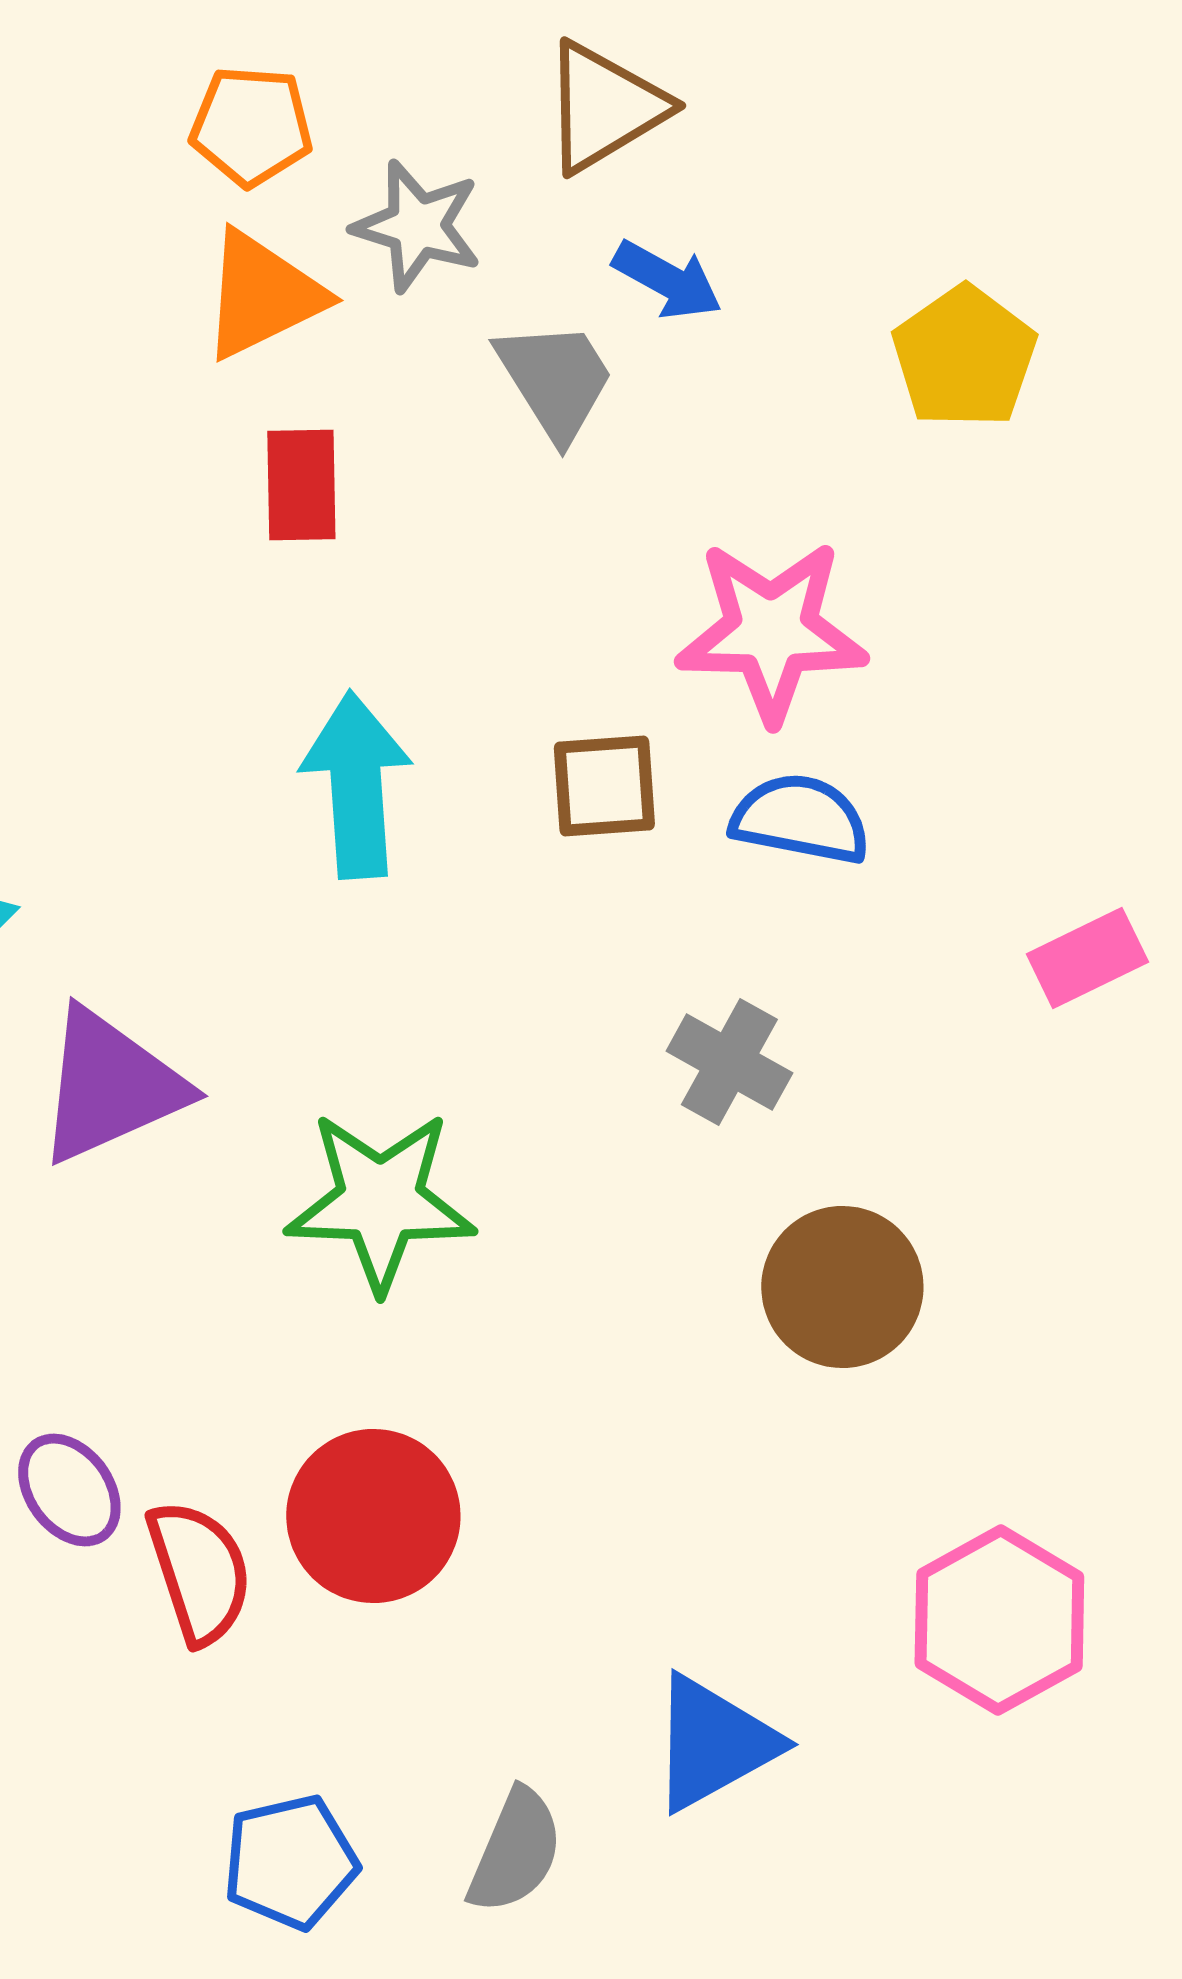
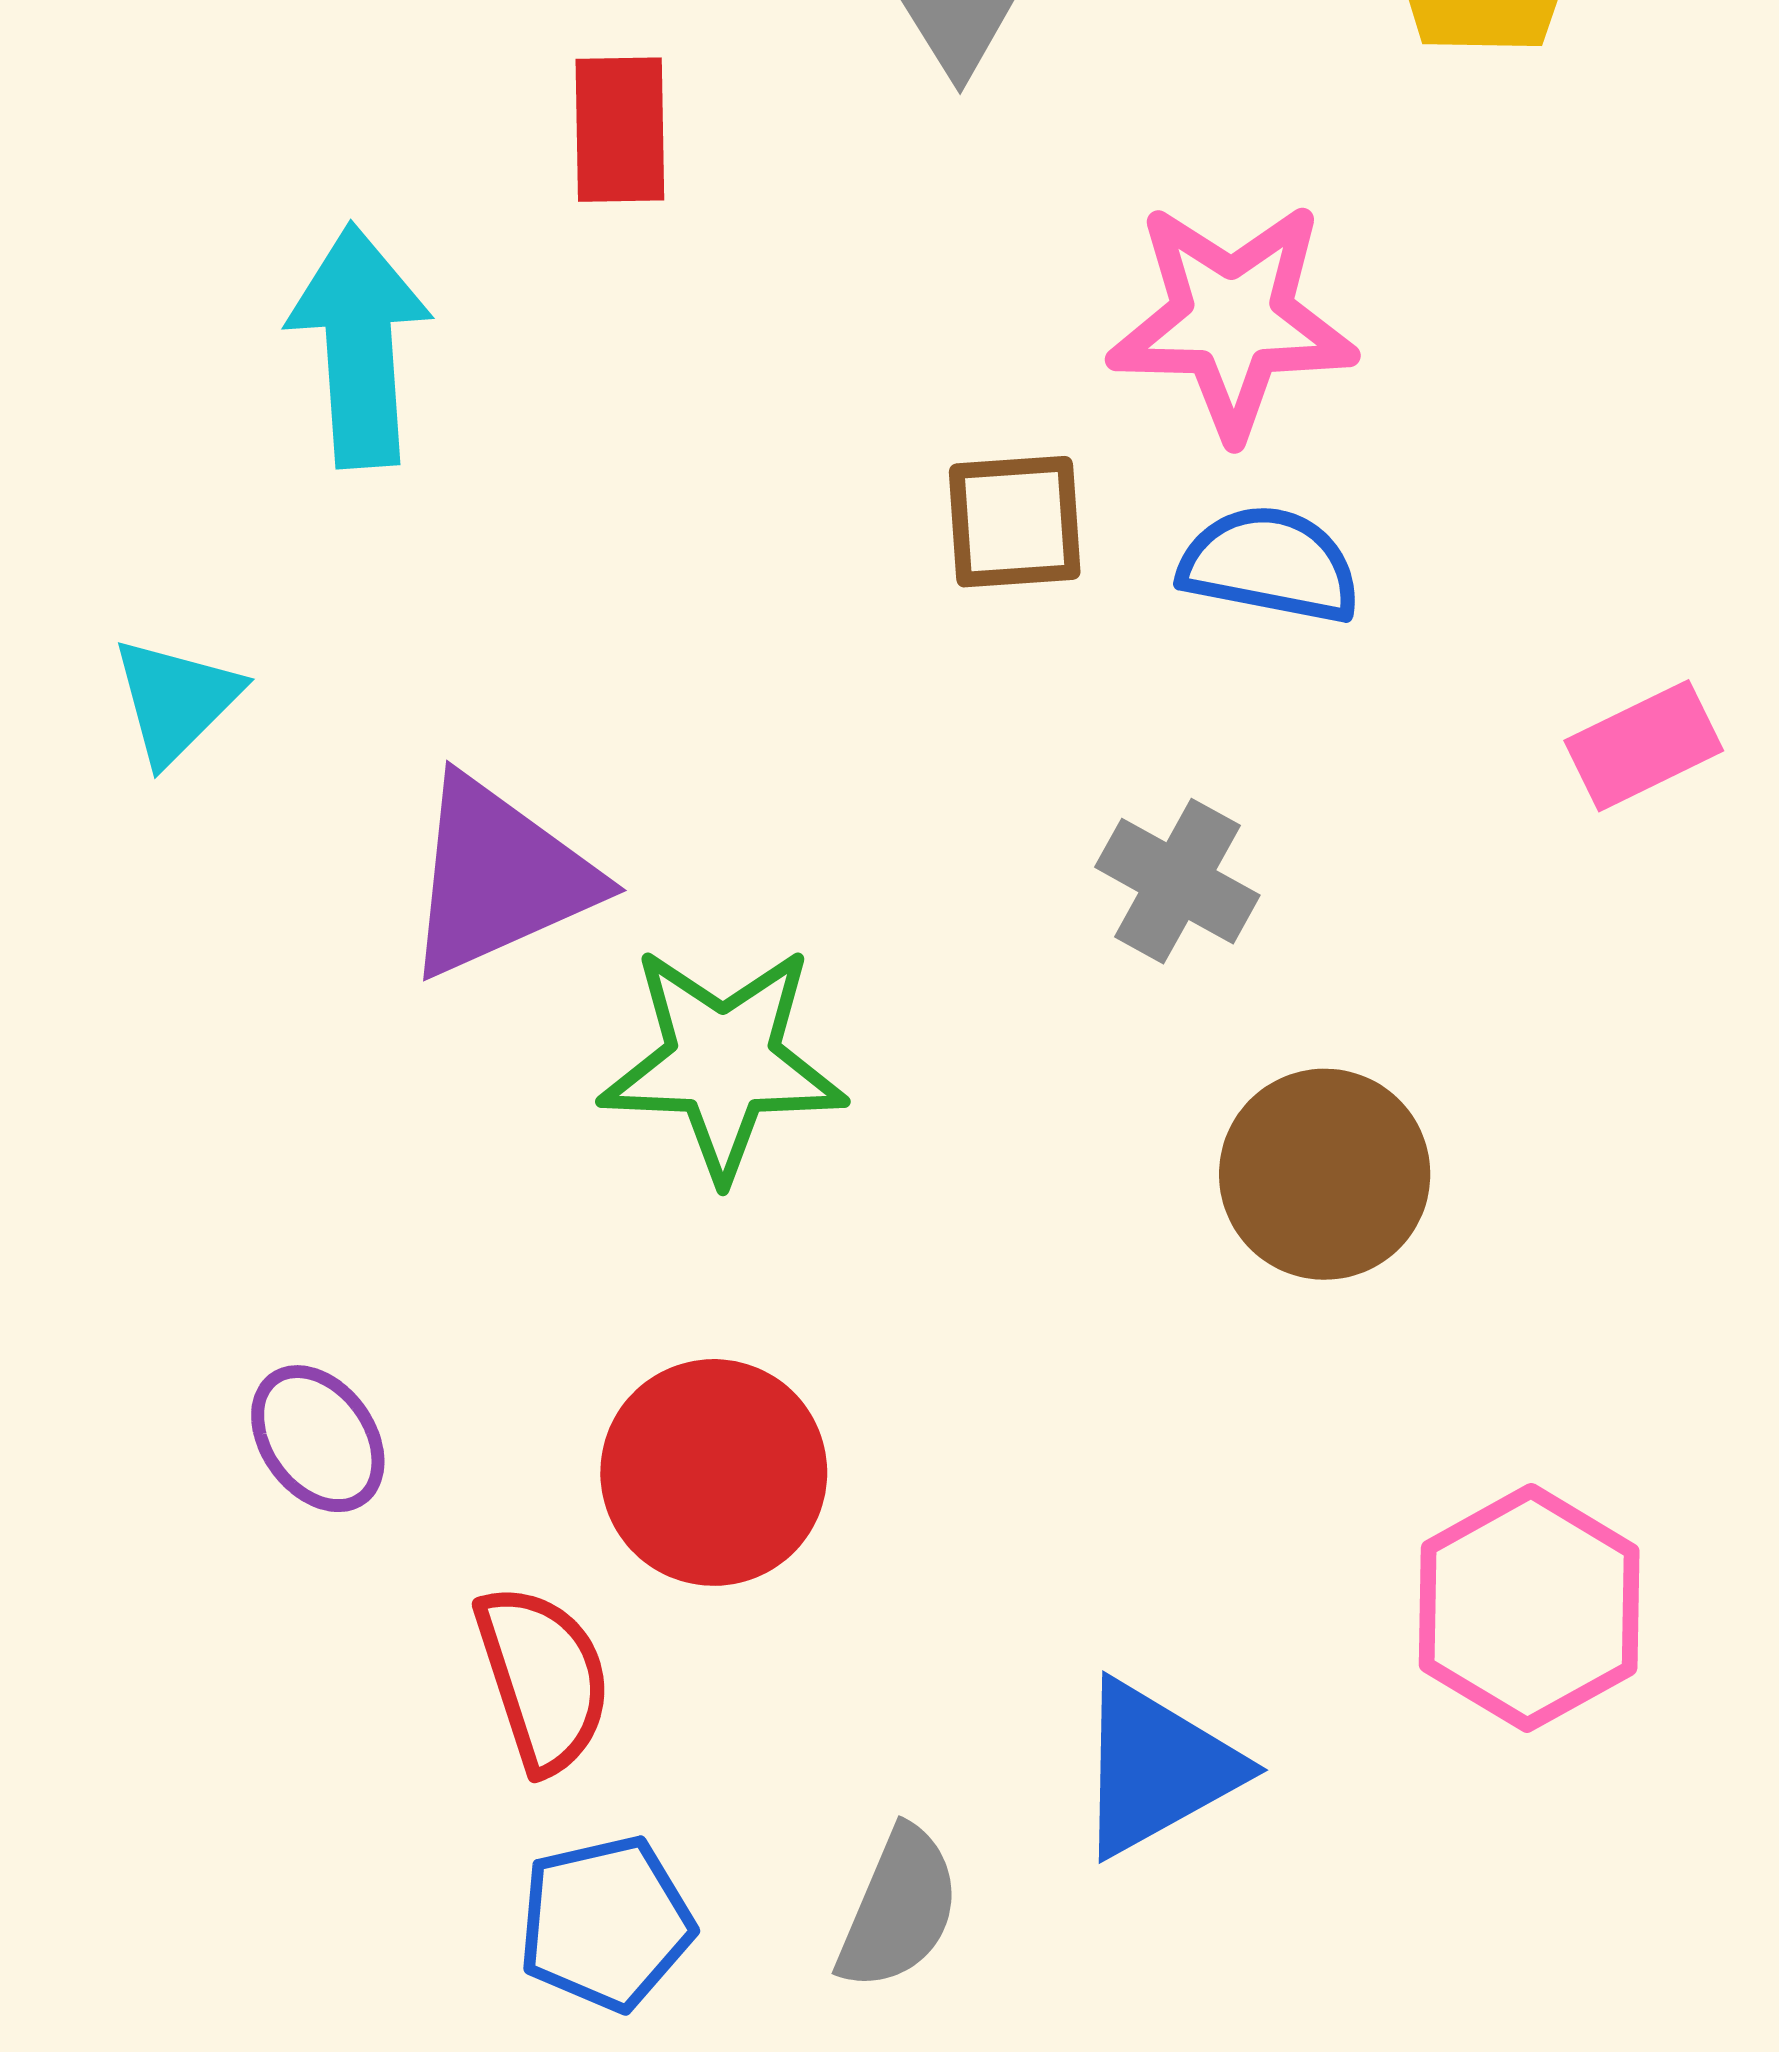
cyan arrow: (356, 785) -> (359, 346), moved
purple triangle: (110, 1086) -> (499, 877), moved
red semicircle: (199, 1572) -> (543, 1678), moved

